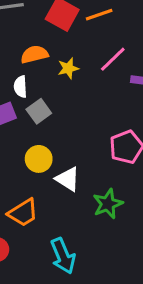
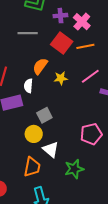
orange semicircle: (34, 54) -> (40, 66), turned -48
gray square: (39, 111) -> (44, 115), moved
orange trapezoid: (23, 213) -> (32, 167), moved, turned -55

